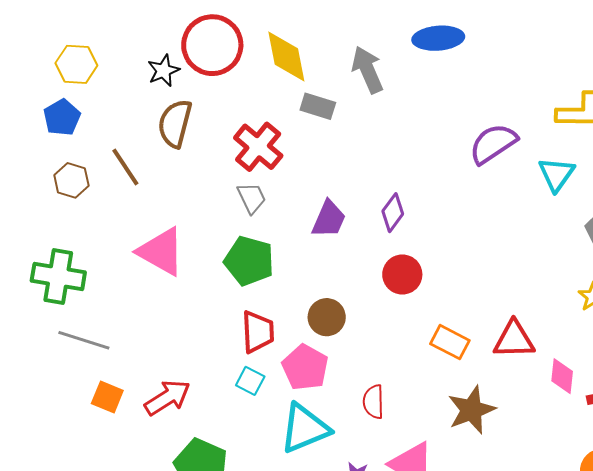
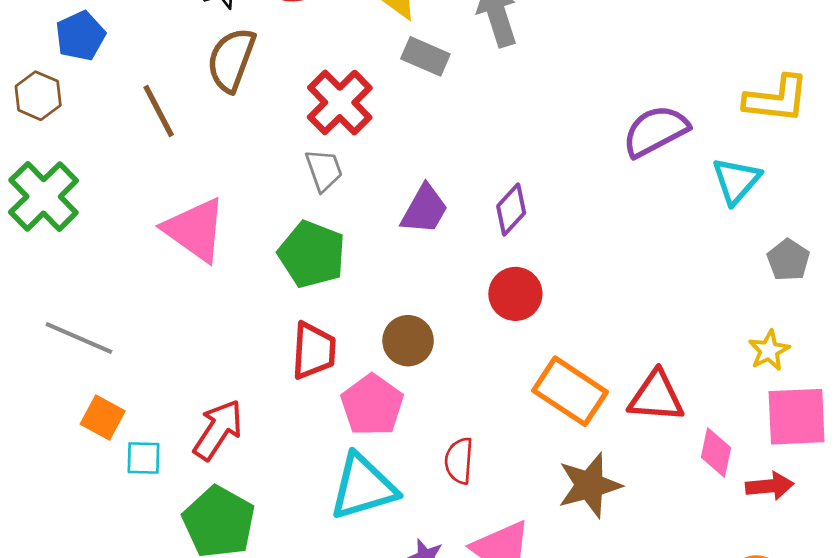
brown hexagon: (71, 180) -> (38, 96), moved
green cross: (58, 277) -> (44, 196), moved, turned 30
orange rectangle: (450, 342) -> (570, 391), size x1.4
cyan square: (250, 381) -> (144, 458), moved, turned -32
red arrow: (167, 398) -> (218, 430), moved, turned -30

